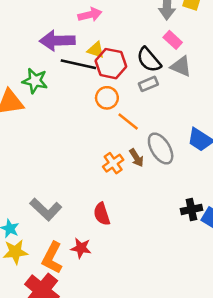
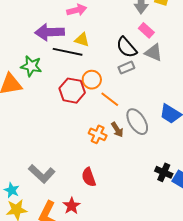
red hexagon: (111, 64) -> (72, 91), moved
orange cross: (113, 163) -> (98, 134), turned -30
black cross: (191, 209) -> (164, 172), turned 36
red star: (81, 248) -> (72, 206), turned 30

